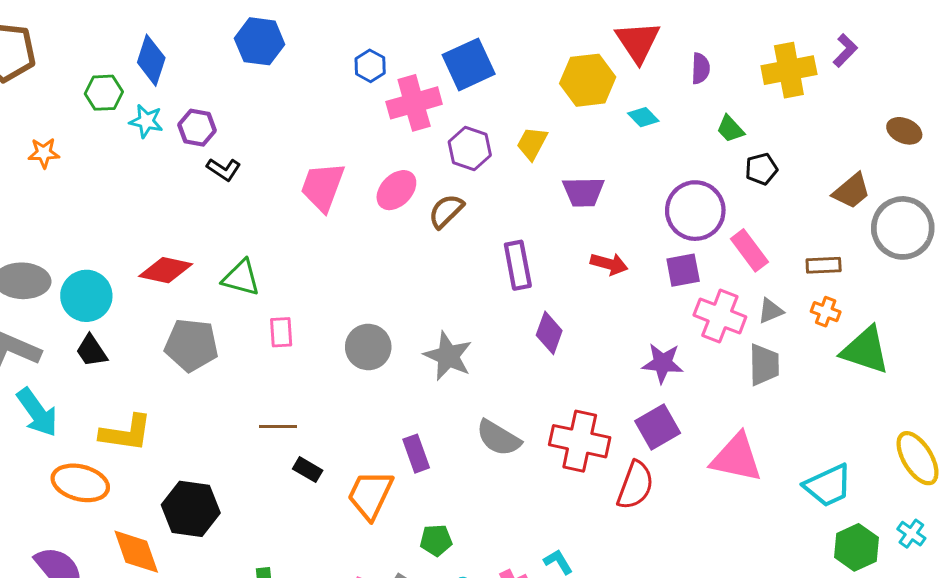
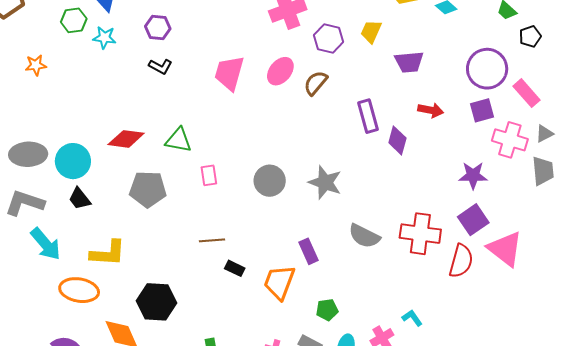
purple hexagon: (197, 128) -> (158, 27), moved
purple diamond: (549, 333) -> (397, 140), moved
pink triangle: (736, 458) -> (505, 249), moved, turned 30

